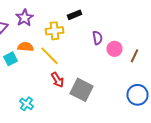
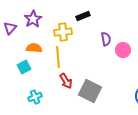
yellow line: (50, 56) -> (58, 57), turned 40
cyan square: (10, 59) -> (24, 67), moved
cyan cross: (26, 104) -> (35, 97), moved, turned 32

